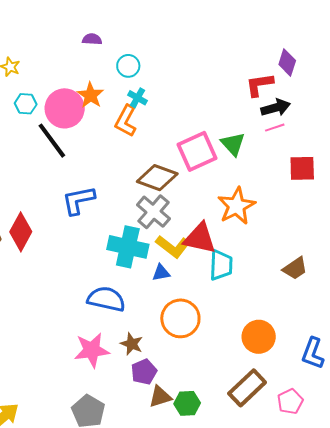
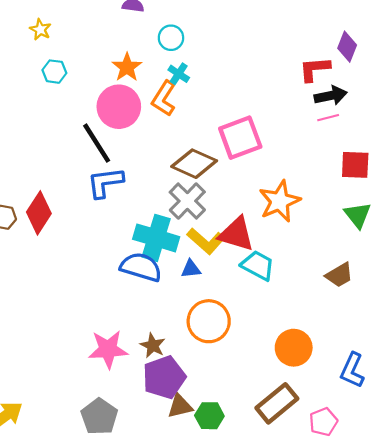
pink circle: (65, 108) -> (119, 107), moved
black line: (52, 141) -> (97, 143), moved
green triangle: (233, 144) -> (358, 215), moved
cyan trapezoid: (221, 265) -> (258, 265), turned -68
blue semicircle: (106, 299) -> (141, 267), moved
purple pentagon: (144, 372) -> (164, 377), size x1.5

